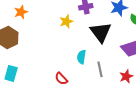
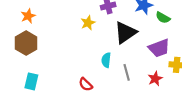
orange star: (21, 12) -> (28, 16), moved
black triangle: (101, 32) -> (125, 33), turned 35

